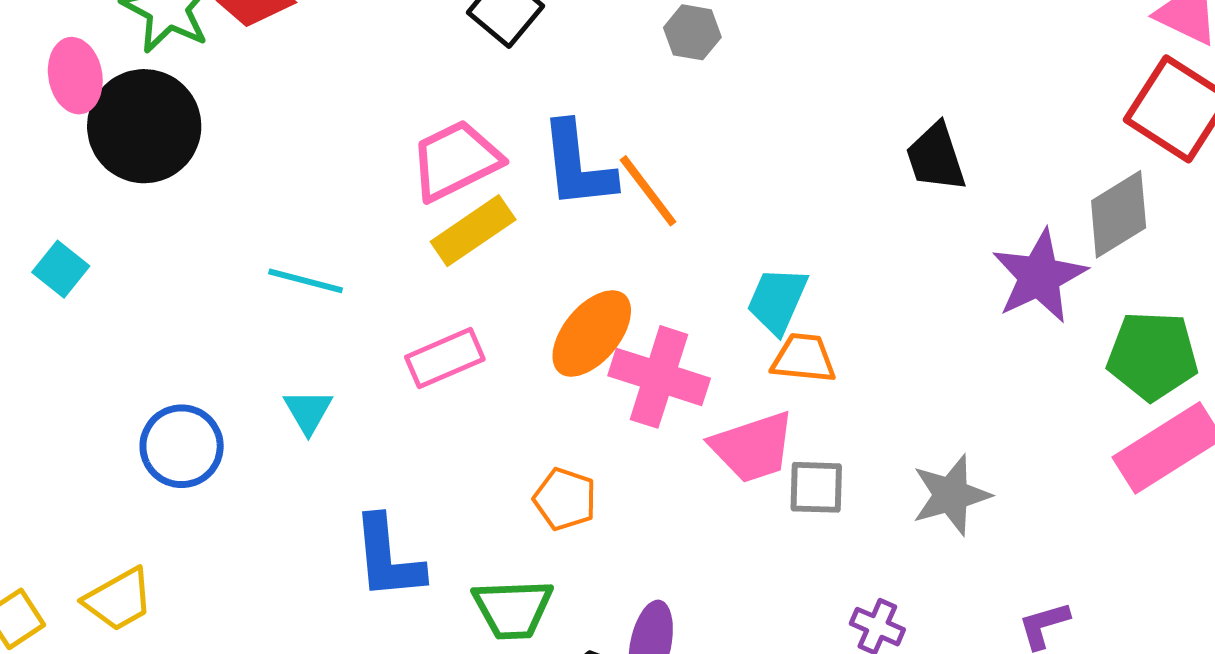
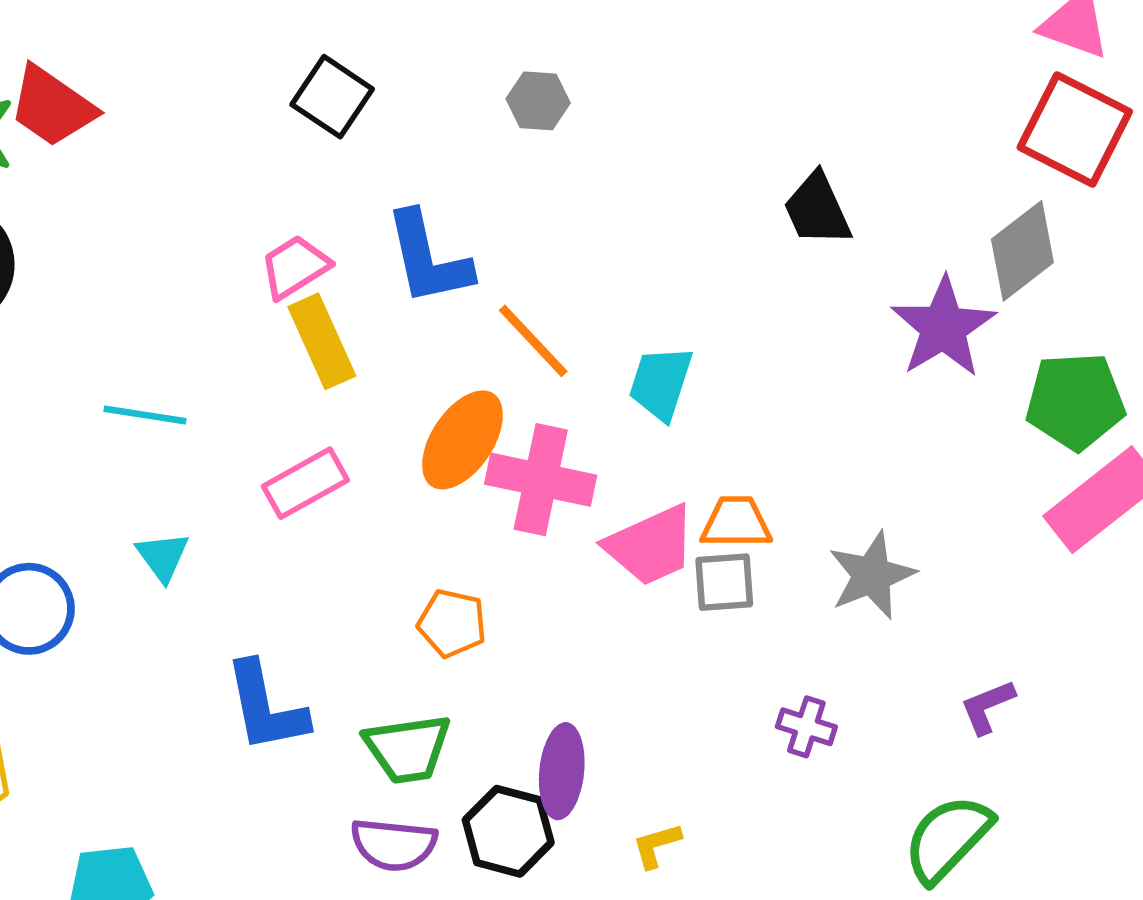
pink trapezoid: (456, 160) -> (295, 267), size x0.7
orange line: (648, 191) -> (533, 341), moved
yellow rectangle: (473, 231) -> (322, 341), turned -74
orange trapezoid: (804, 358) -> (736, 523), moved

